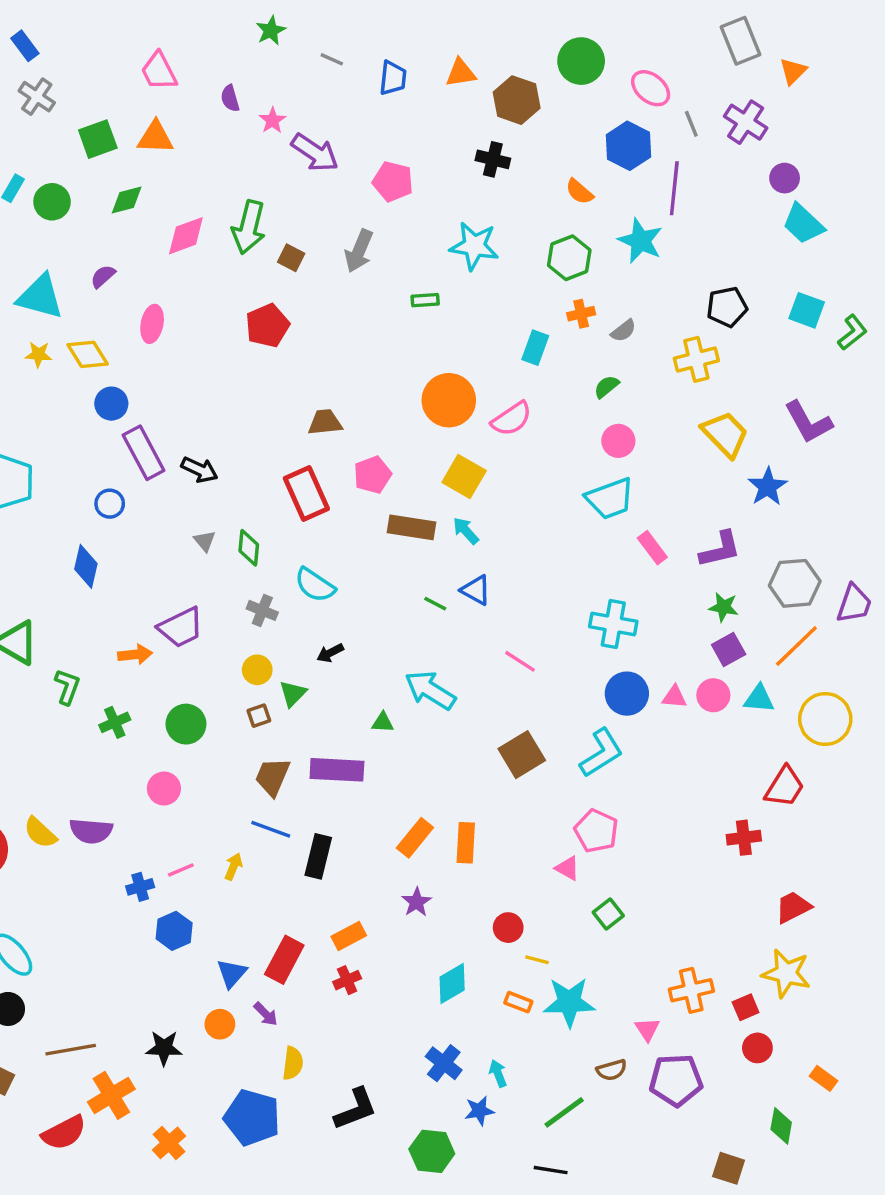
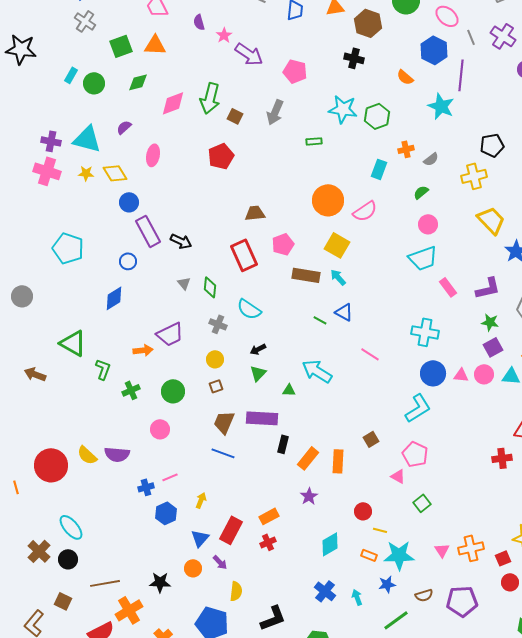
green hexagon: (569, 258) -> (377, 116), moved
blue diamond: (86, 566) -> (114, 298), turned 45
green triangle: (293, 694) -> (258, 373), moved
brown square: (522, 755) -> (371, 439), moved, size x0.6
black rectangle: (318, 856) -> (283, 444), moved, size x0.7
yellow arrow: (233, 867) -> (201, 500), moved
pink triangle: (647, 1029) -> (442, 550), moved
blue star: (479, 1111) -> (387, 584), moved

